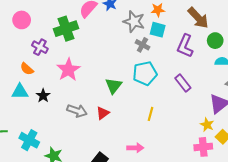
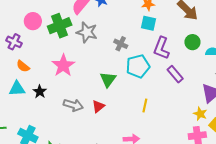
pink circle: (22, 20) -> (33, 21), moved
gray star: (134, 21) -> (87, 32), moved
green circle: (215, 41) -> (192, 42), moved
gray cross: (142, 45) -> (121, 44), moved
purple L-shape: (185, 46) -> (161, 48), moved
purple cross: (40, 47) -> (14, 42), moved

